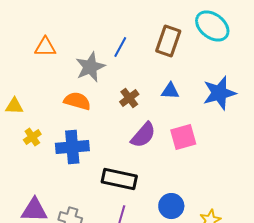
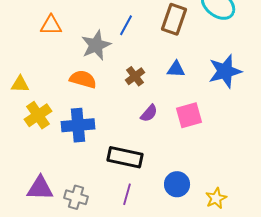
purple semicircle: (143, 135) -> (149, 113), size x0.7
yellow cross: (32, 137) -> (38, 115), size x1.5

